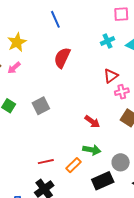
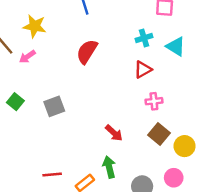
yellow star: (17, 42) -> (35, 26), turned 30
red triangle: (111, 76) -> (143, 70), moved
green arrow: (92, 150) -> (109, 167), turned -120

